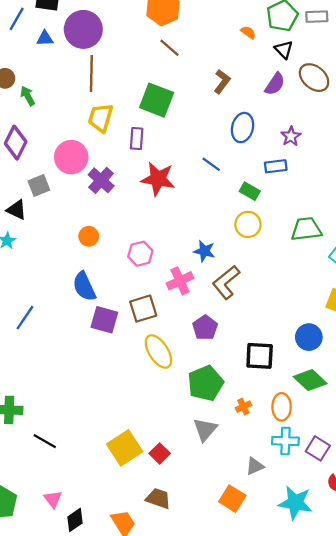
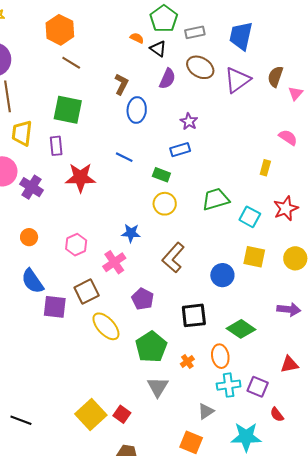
gray rectangle: (317, 17) -> (195, 32), moved
black triangle: (284, 50) -> (158, 49), moved
blue ellipse: (242, 128) -> (137, 110), moved
brown L-shape: (226, 282) -> (173, 258), moved
blue circle: (309, 337) -> (222, 275), moved

